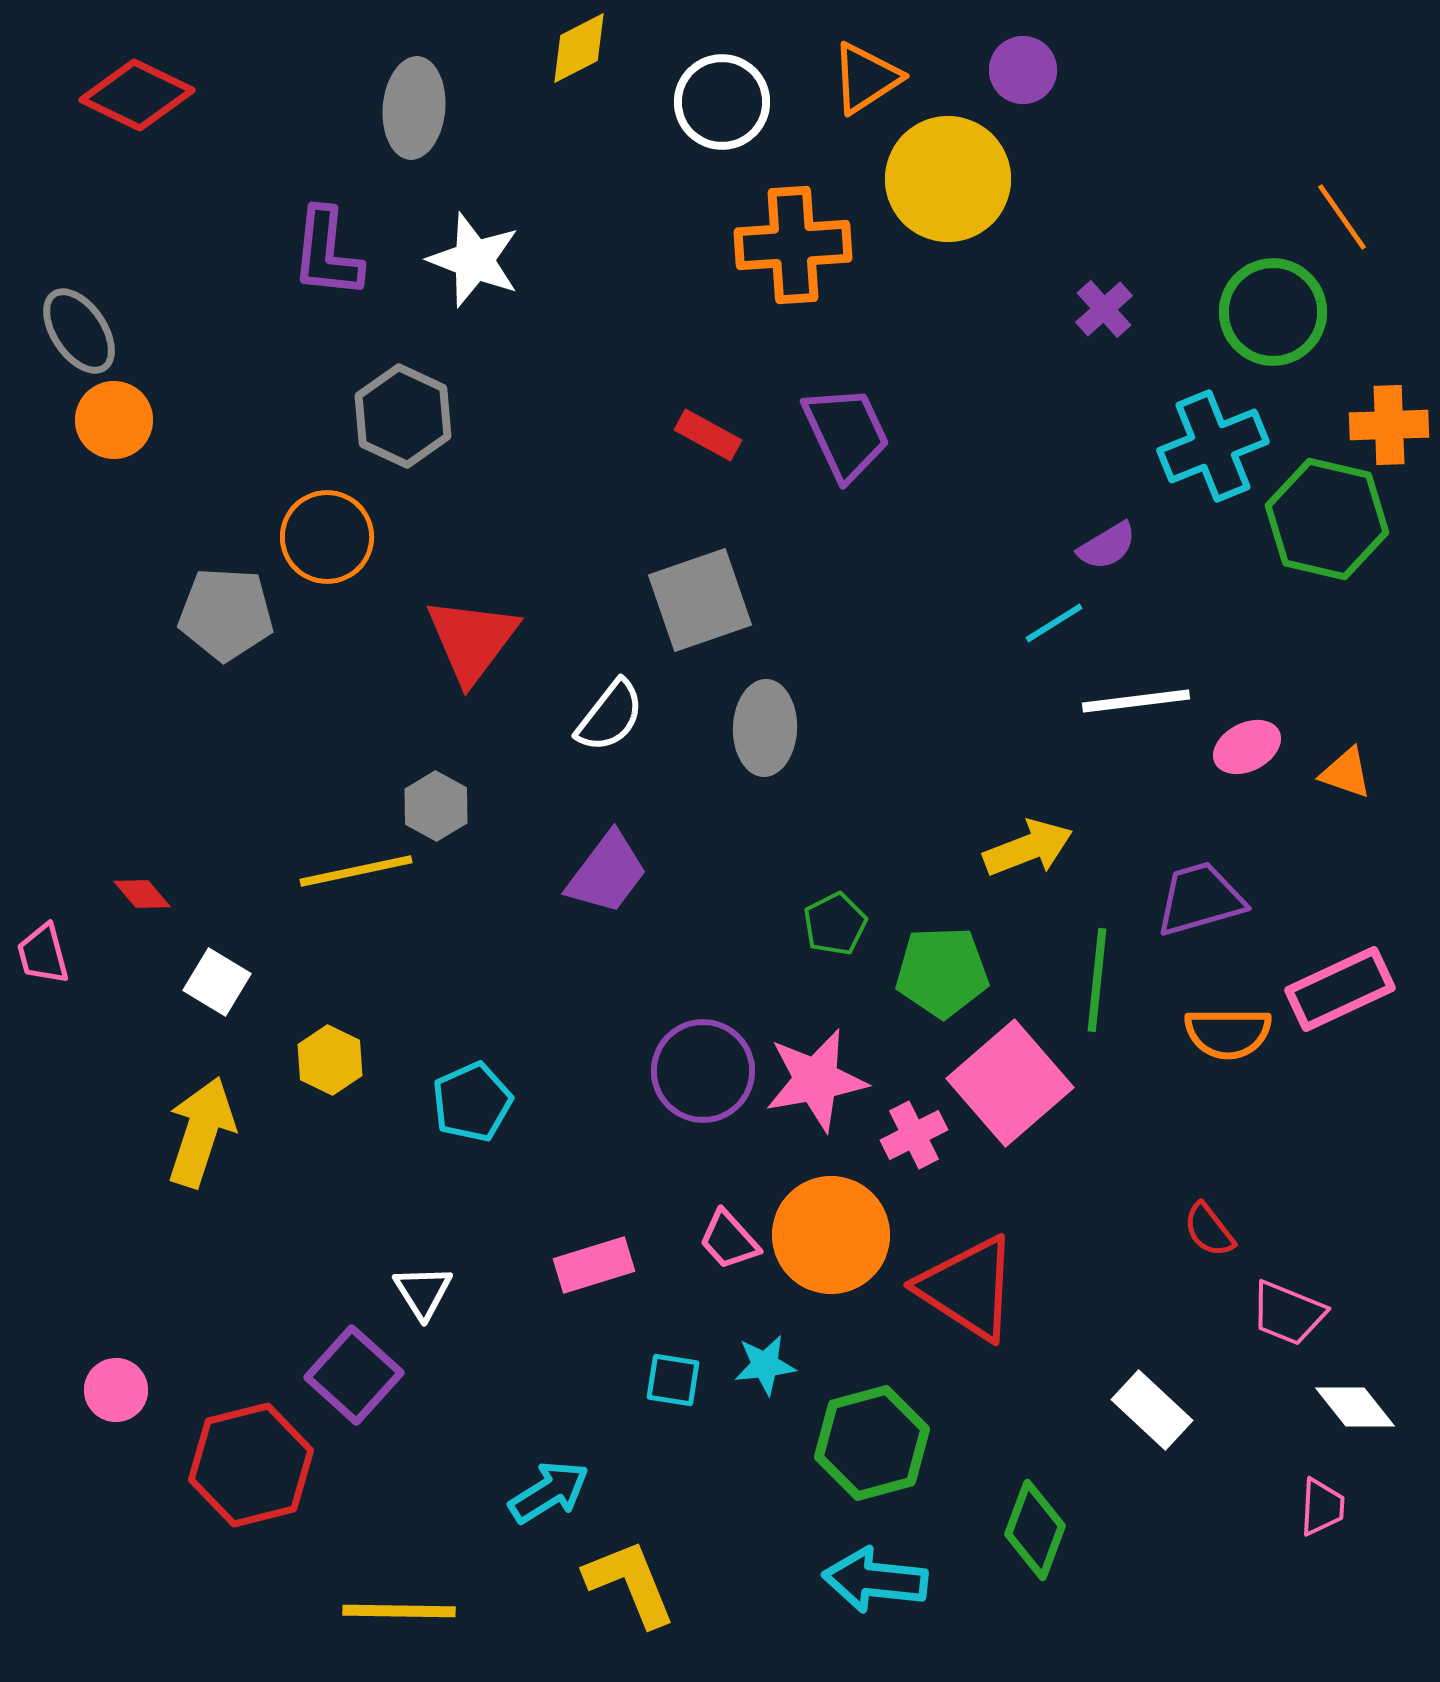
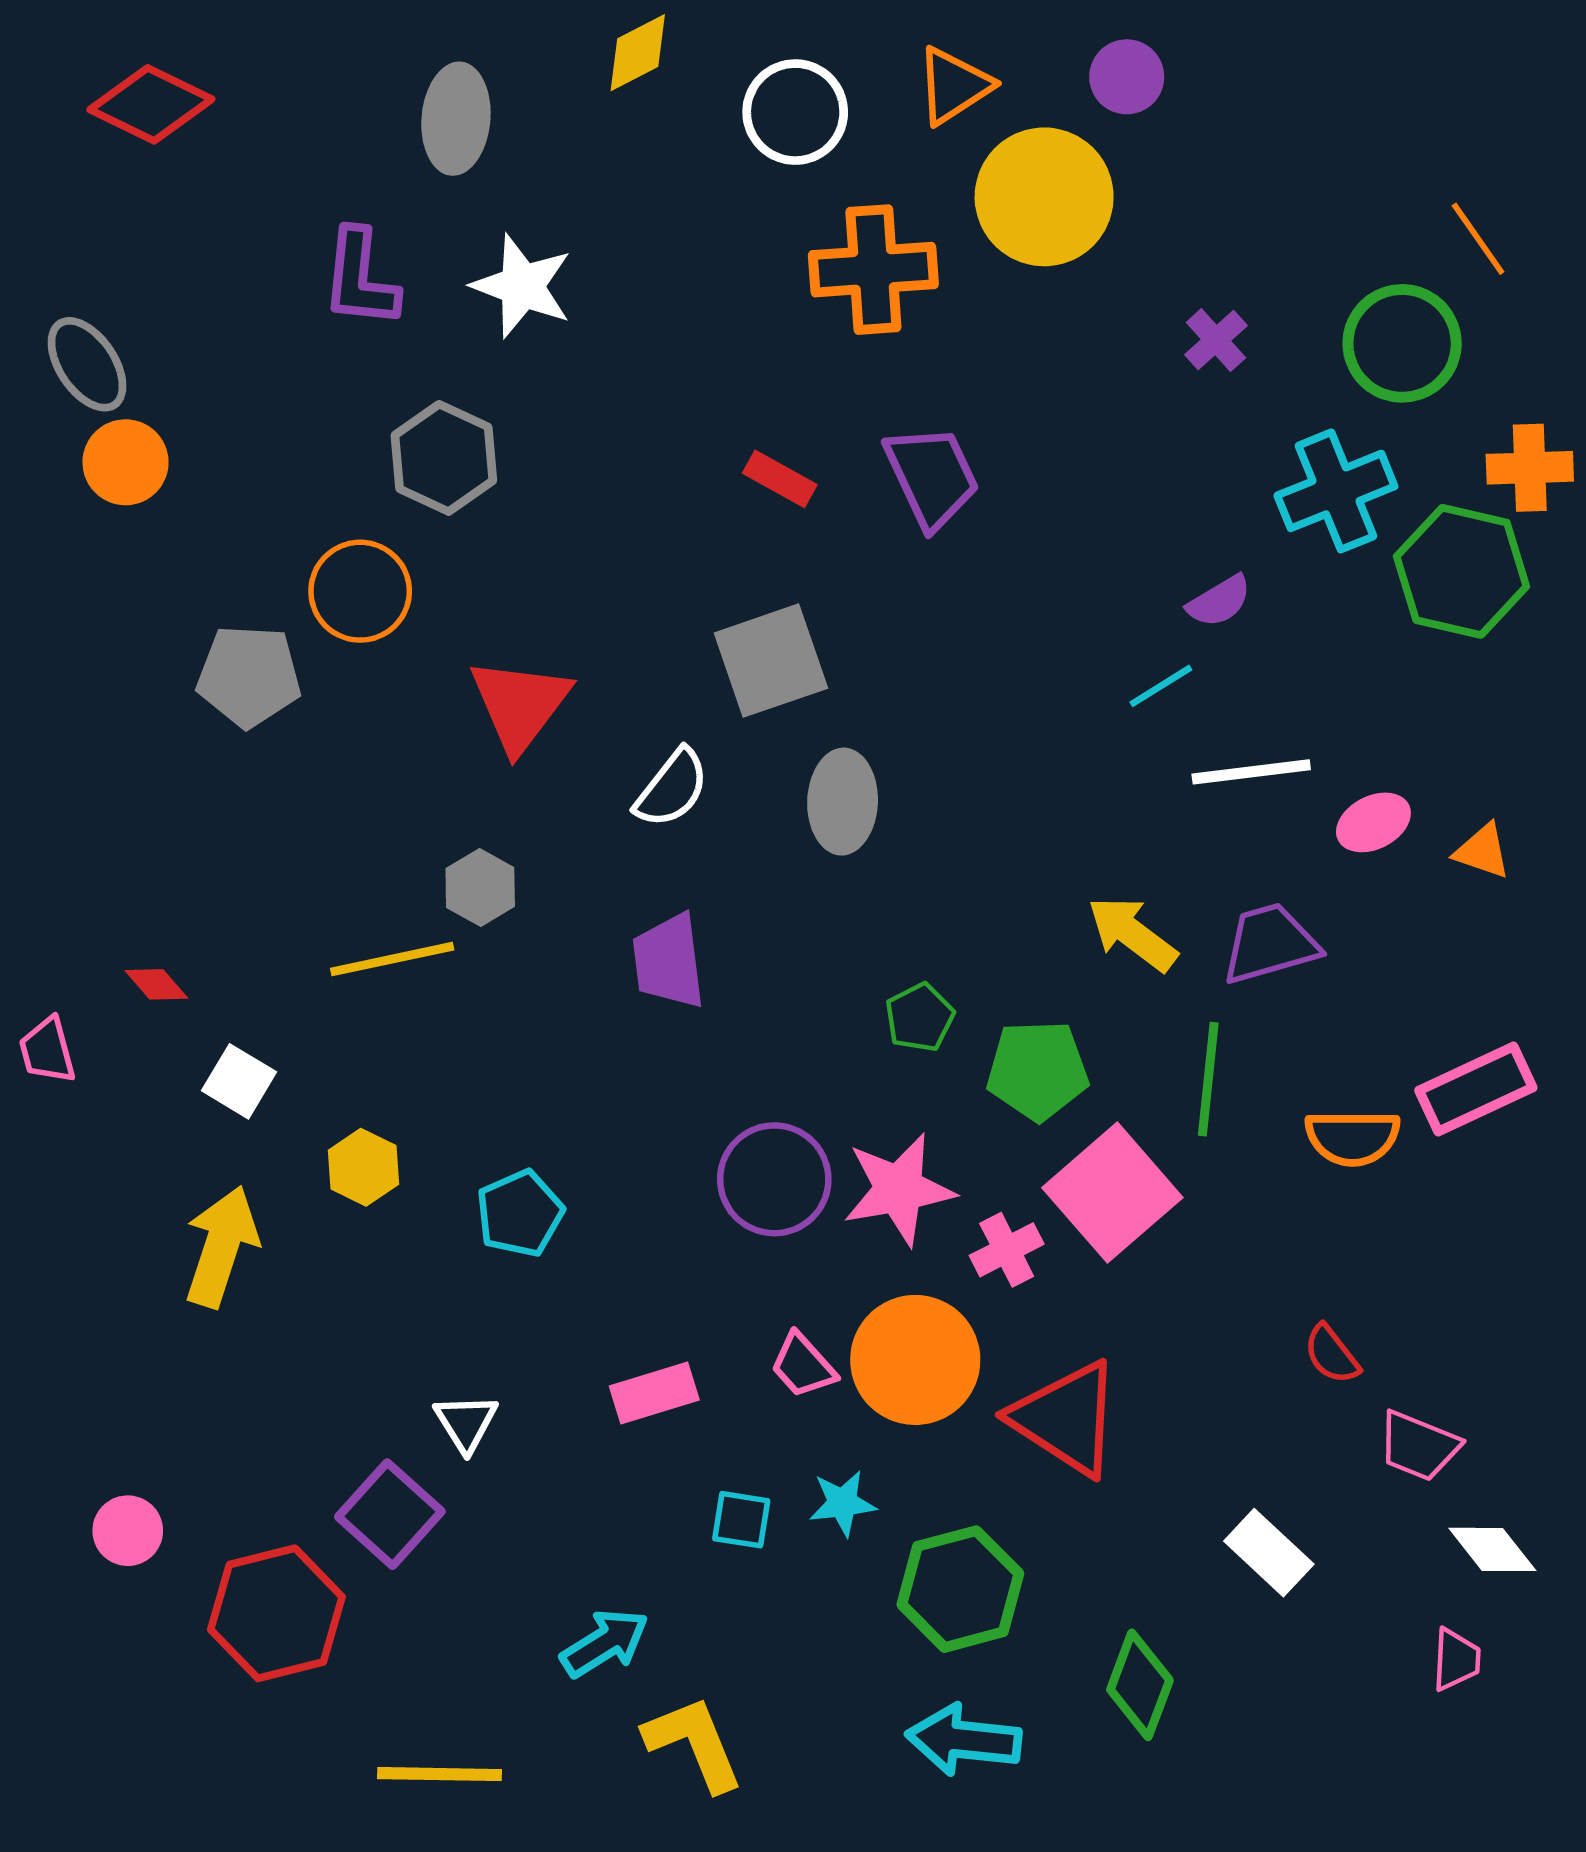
yellow arrow: (1028, 848) -> (1132, 934), turned -122
purple trapezoid: (607, 873) -> (669, 961), turned 136
purple trapezoid: (1200, 899) -> (1270, 944), moved

